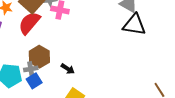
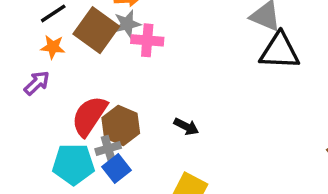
red semicircle: (29, 23) -> (89, 116), moved
black arrow: (68, 69) -> (186, 127), moved

